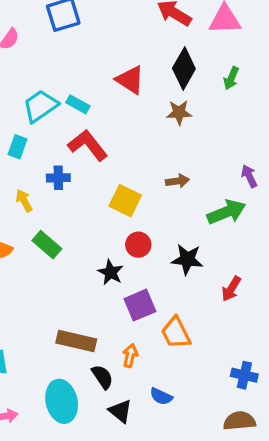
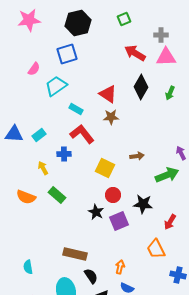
cyan trapezoid: (40, 106) -> (56, 86), moved
brown star: (179, 112) -> (111, 117), moved
cyan rectangle: (18, 147) -> (39, 135), turned 32
purple square: (140, 305) -> (119, 221), moved
orange trapezoid: (176, 333) -> (156, 249), moved
orange arrow: (130, 356) -> (120, 267), moved

